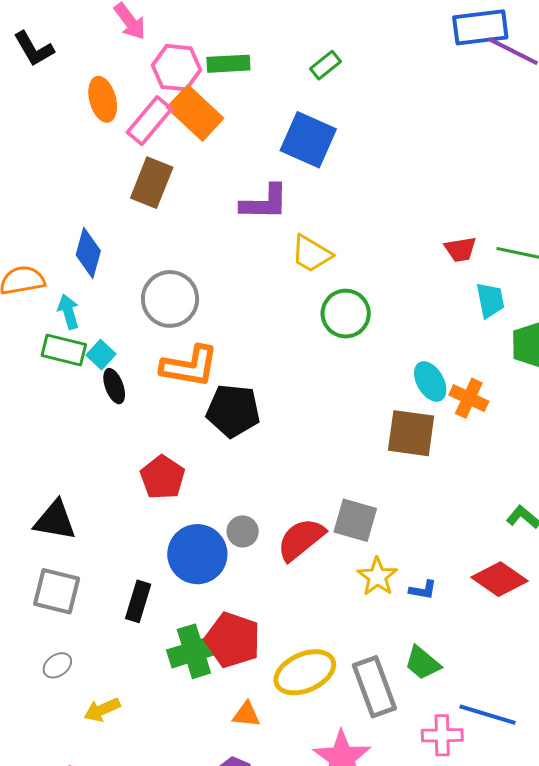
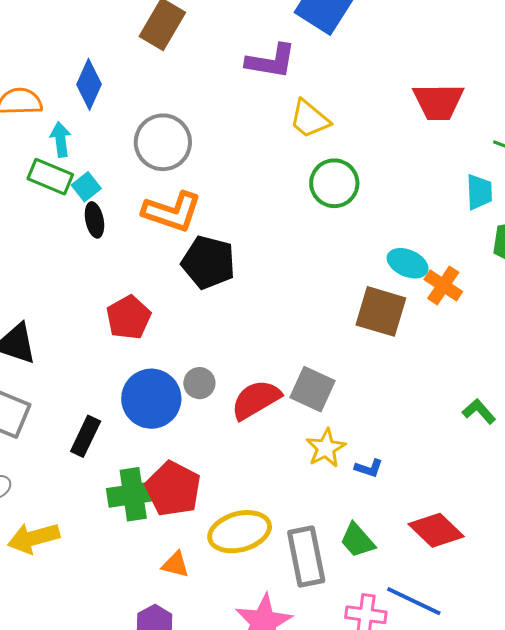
red trapezoid: (460, 249) -> (438, 102), moved, size x1.6
cyan ellipse: (430, 381) -> (408, 263), turned -45
red diamond: (499, 579) -> (436, 530), moved
yellow arrow: (102, 710) -> (34, 538), size x1.4

